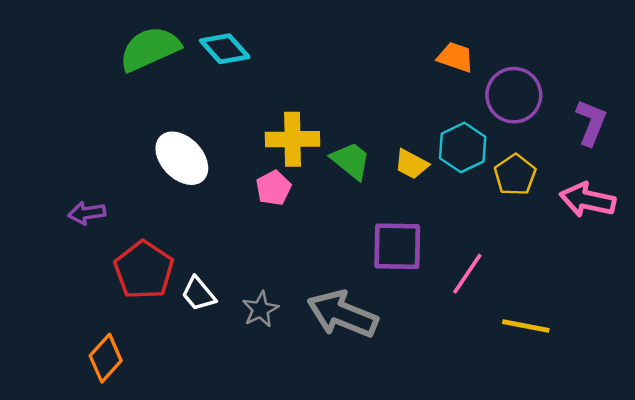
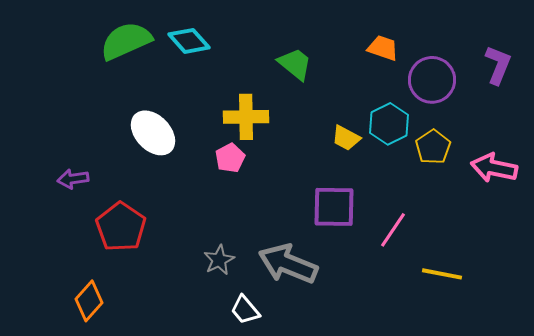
purple L-shape: (591, 123) -> (498, 65), moved
green trapezoid: (351, 161) -> (295, 64), moved
white trapezoid: (199, 294) -> (245, 310), moved

